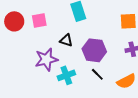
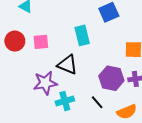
black triangle: (66, 40) -> (67, 65), size x1.5
purple hexagon: (94, 50) -> (111, 78), moved

